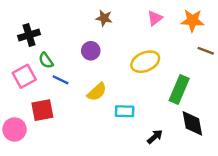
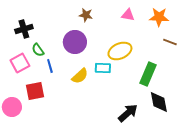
pink triangle: (155, 18) -> (128, 15), turned 48
purple circle: (91, 51) -> (75, 42), size x1.5
blue line: (60, 80) -> (50, 66), turned 48
cyan rectangle: (125, 111) -> (103, 68), moved
black arrow: (155, 137) -> (128, 113), size x1.5

